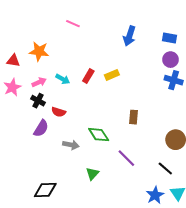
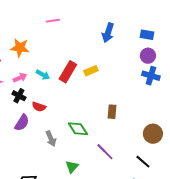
pink line: (73, 24) -> (53, 21), turned -32
red rectangle: (88, 76) -> (68, 72), size x1.5
gray arrow: (71, 145) -> (51, 139), turned 56

